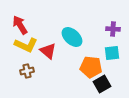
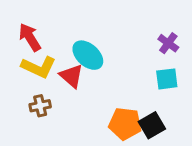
purple cross: (113, 29) -> (168, 43), turned 32
cyan ellipse: (72, 37) -> (88, 55), moved
orange pentagon: (91, 67) -> (125, 124), moved

